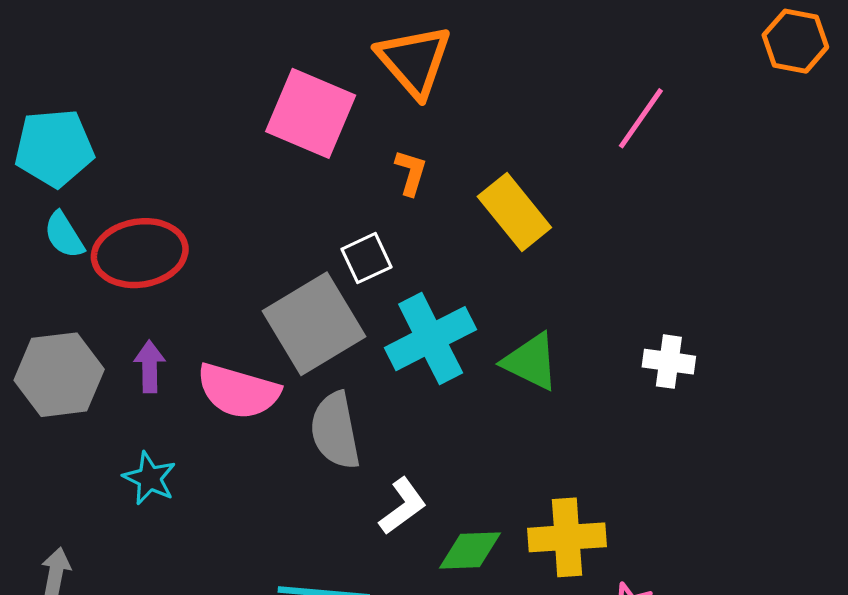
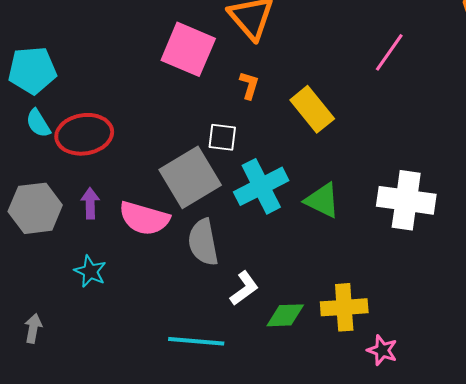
white square: (366, 258) -> (222, 137), turned 32
white cross: (669, 362) -> (406, 200), size x1.8

